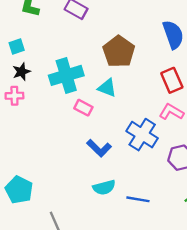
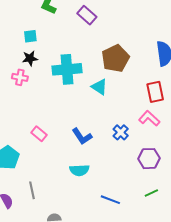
pink rectangle: (83, 108) -> (39, 134), moved
blue cross: (142, 135) -> (121, 132), size x0.6
blue line: (138, 199) -> (110, 200), moved

